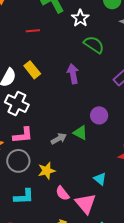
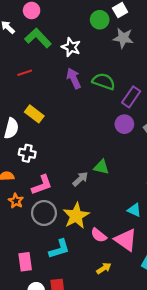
green semicircle: (94, 45) -> (104, 81), moved
purple arrow: (73, 74) -> (74, 78), moved
white cross: (17, 104) -> (27, 153), size x0.7
purple circle: (99, 115) -> (124, 124), moved
yellow star: (47, 171) -> (76, 216), size x1.4

